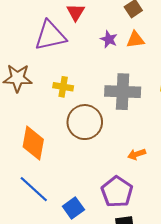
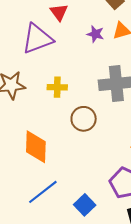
brown circle: (85, 122) -> (84, 119), size x0.7
blue line: (34, 189) -> (43, 192), turned -72

